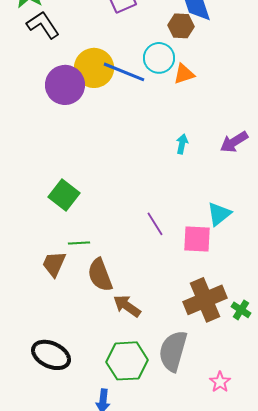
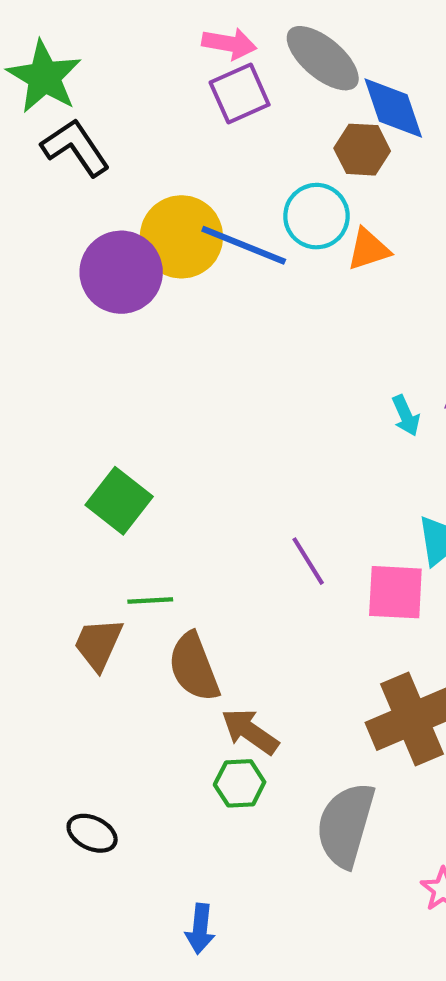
cyan arrow: (182, 144) -> (406, 416), moved, turned 144
black ellipse: (51, 355) -> (92, 833), size x0.6
green hexagon: (127, 361) -> (240, 783), moved, size x0.6

